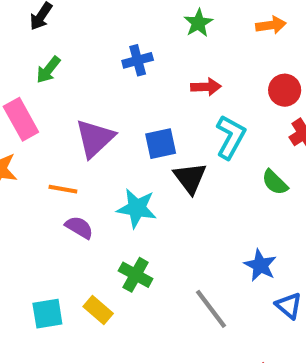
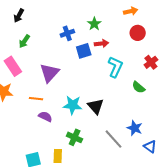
green star: (198, 23) -> (94, 24), moved
red circle: (285, 90) -> (138, 33), moved
blue square: (161, 144) -> (84, 51), moved
black triangle: (190, 178) -> (96, 106), moved
gray line: (211, 309) -> (114, 139), moved
yellow rectangle: (98, 310) -> (58, 156), turned 56

